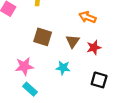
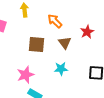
orange arrow: (88, 17) -> (55, 21), moved, turned 35
red star: (94, 48) -> (87, 32), moved

